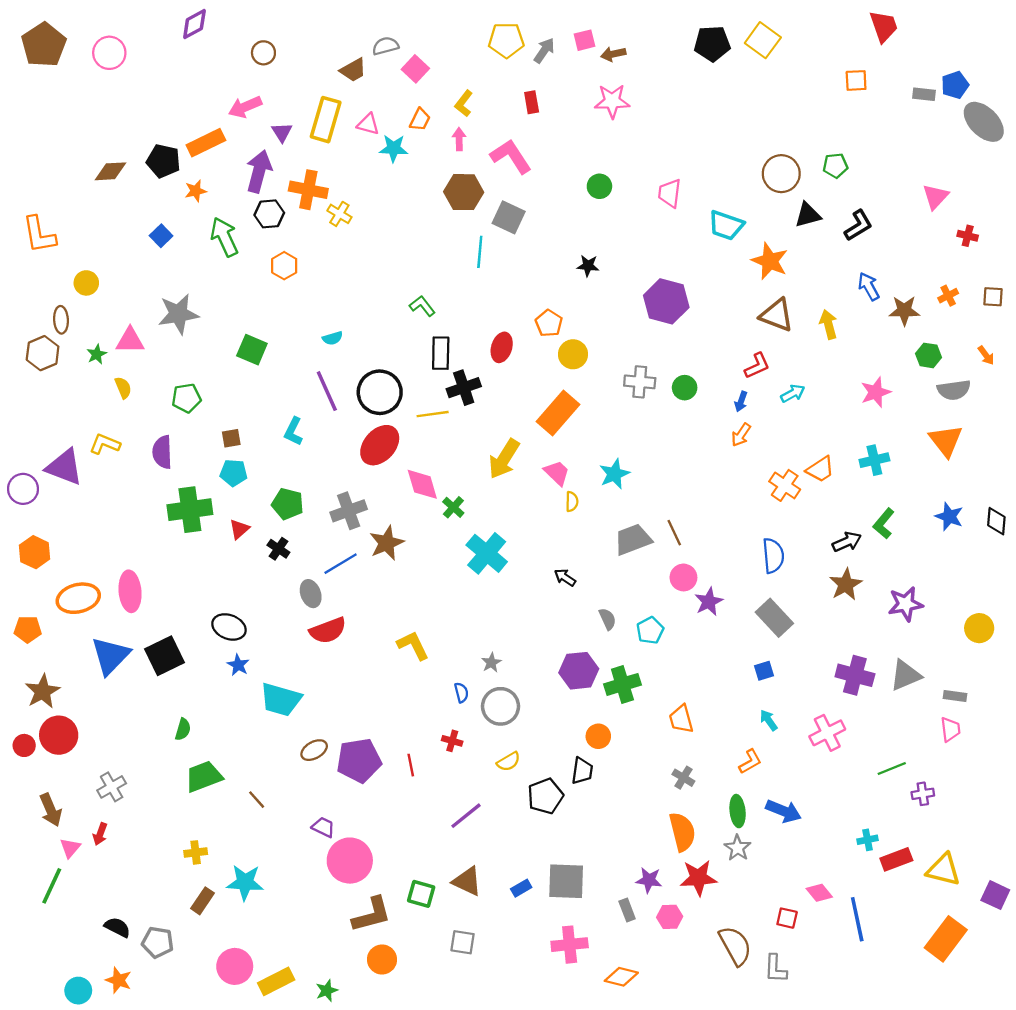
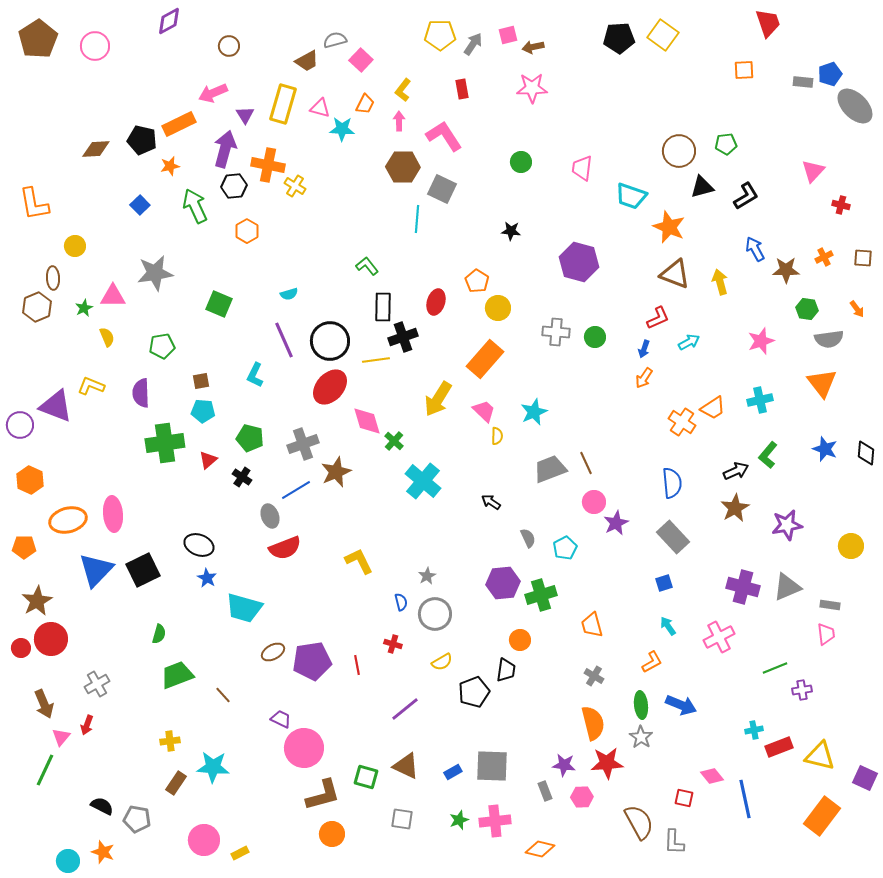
yellow rectangle: (276, 981) -> (240, 853), size x0.6
green star: (327, 991) -> (459, 820), moved

